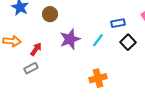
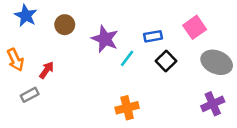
purple star: (70, 39) -> (105, 39), moved, turned -30
orange arrow: (12, 41) -> (15, 60), turned 60
gray rectangle: (31, 68) -> (30, 95), moved

